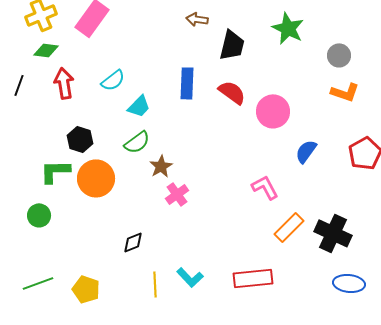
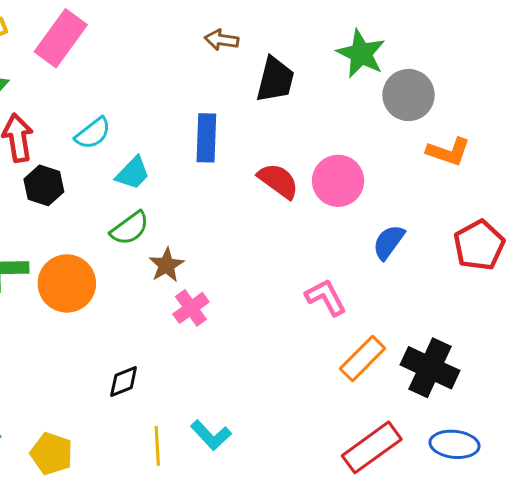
gray circle: (339, 55) -> (409, 95), moved, size x1.4
red semicircle: (232, 92) -> (278, 181), moved
black hexagon: (80, 139) -> (44, 185), moved
red rectangle: (253, 278) -> (372, 447), moved, turned -30

